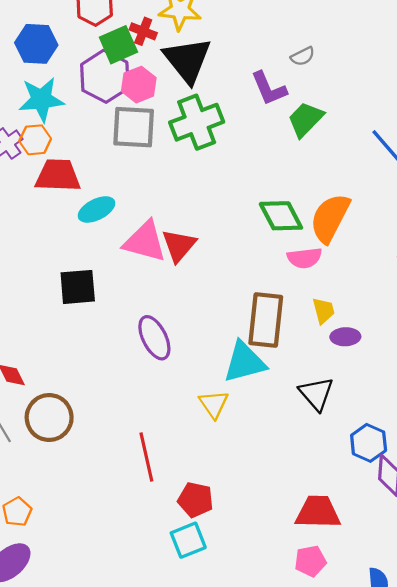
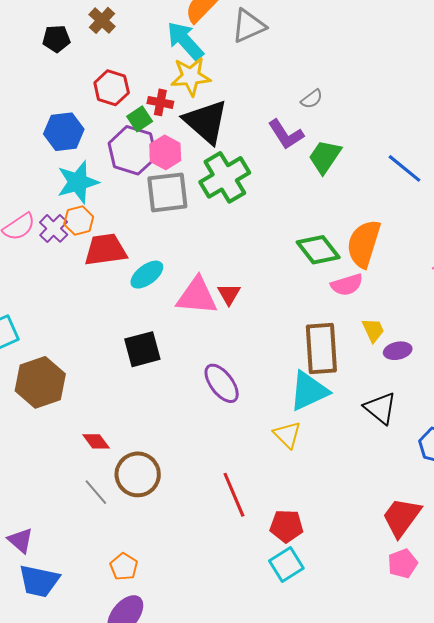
green square: (118, 45) -> (140, 119), size x0.7
red triangle: (179, 245) -> (229, 294), size x0.7
red trapezoid: (318, 512) -> (401, 517), turned -45

